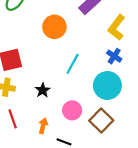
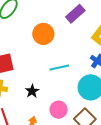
cyan line: (73, 64) -> (59, 68), turned 48

